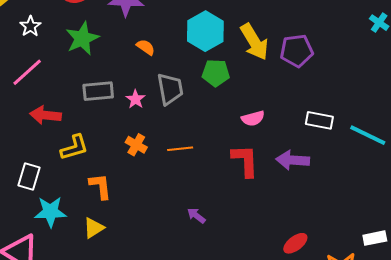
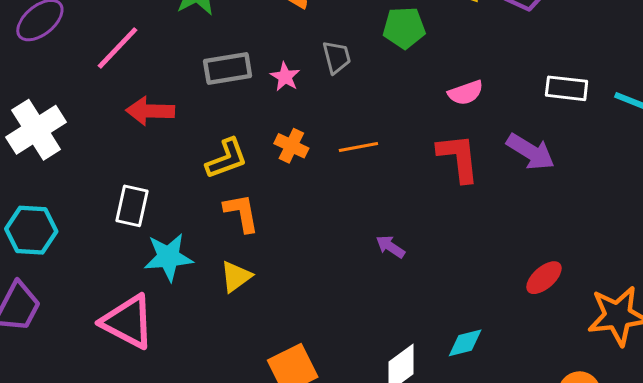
gray trapezoid: (170, 89) -> (337, 57), size x0.7
yellow L-shape: (74, 147) -> (227, 158), moved
purple arrow: (293, 160) -> (531, 152), turned -148

